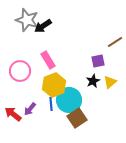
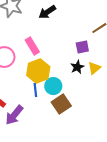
black arrow: (43, 26) -> (47, 12), moved
cyan circle: (69, 100) -> (53, 86), size x0.7
purple arrow: (30, 109) -> (14, 115), moved, size x1.5

